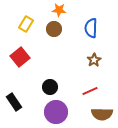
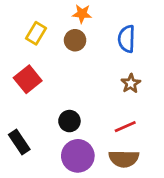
brown semicircle: (102, 114) -> (124, 159), moved

